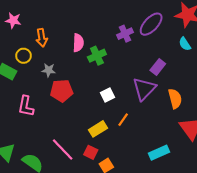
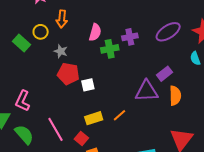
purple cross: (125, 34) -> (130, 37), moved
purple triangle: (144, 89) -> (147, 91), turned 30
white square: (108, 95) -> (88, 85), moved
orange semicircle: (175, 99) -> (175, 96), moved
pink L-shape: (26, 106) -> (23, 101), moved

